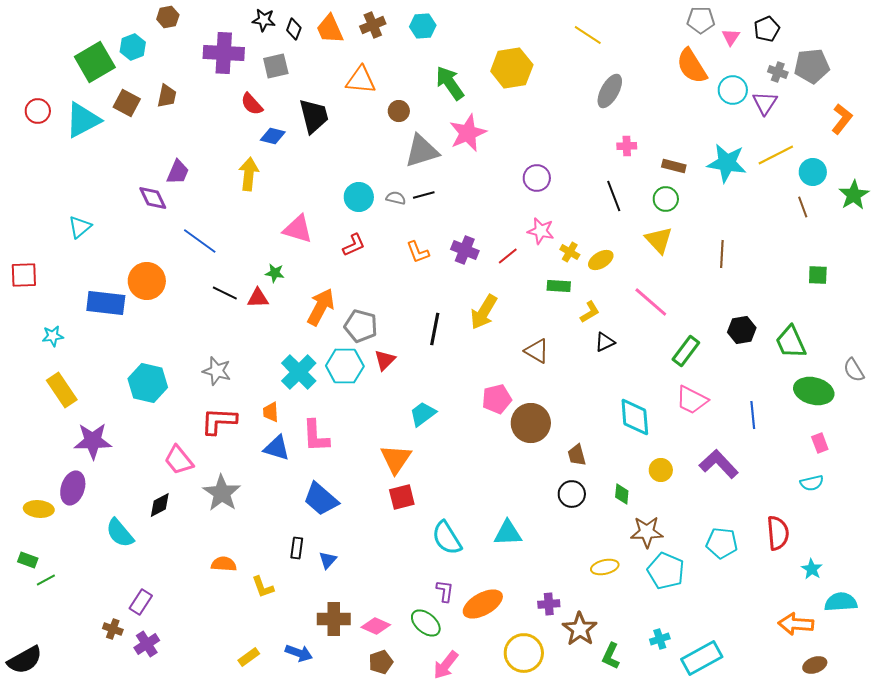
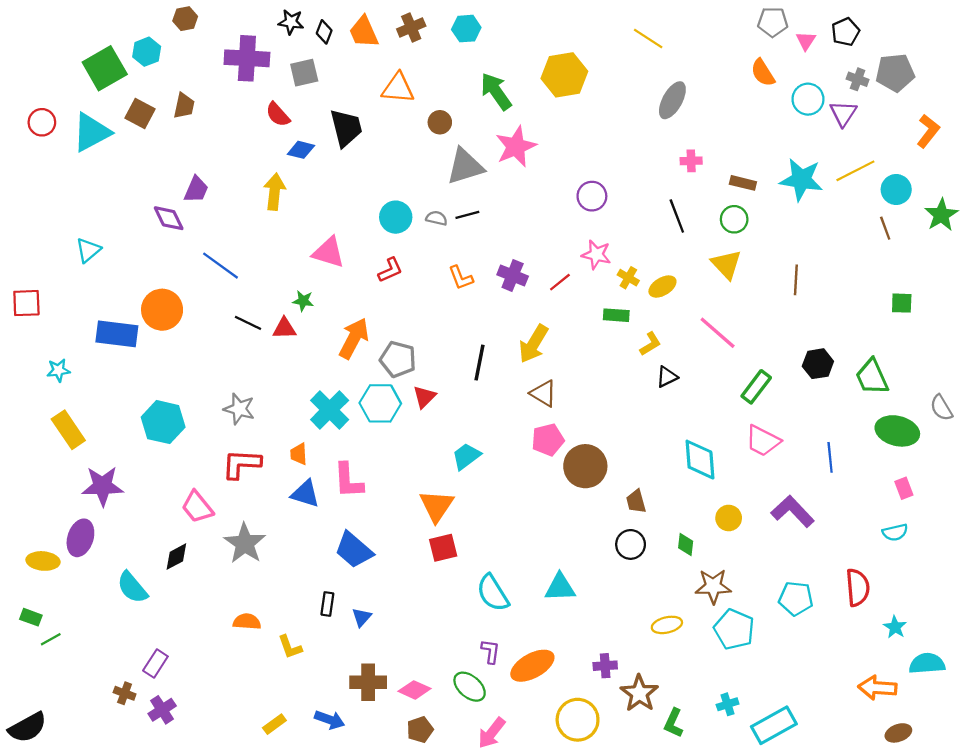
orange semicircle: (692, 66) -> (763, 73), size x0.7
brown triangle: (537, 351) -> (543, 393), moved

